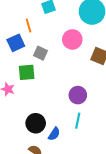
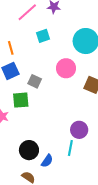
orange line: (29, 26) -> (11, 48), moved
purple circle: (78, 95) -> (79, 130), moved

